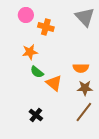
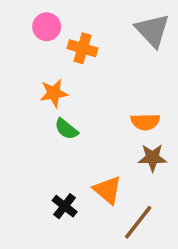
orange triangle: (54, 83) -> (108, 190), moved
brown line: (84, 112) -> (138, 222), moved

